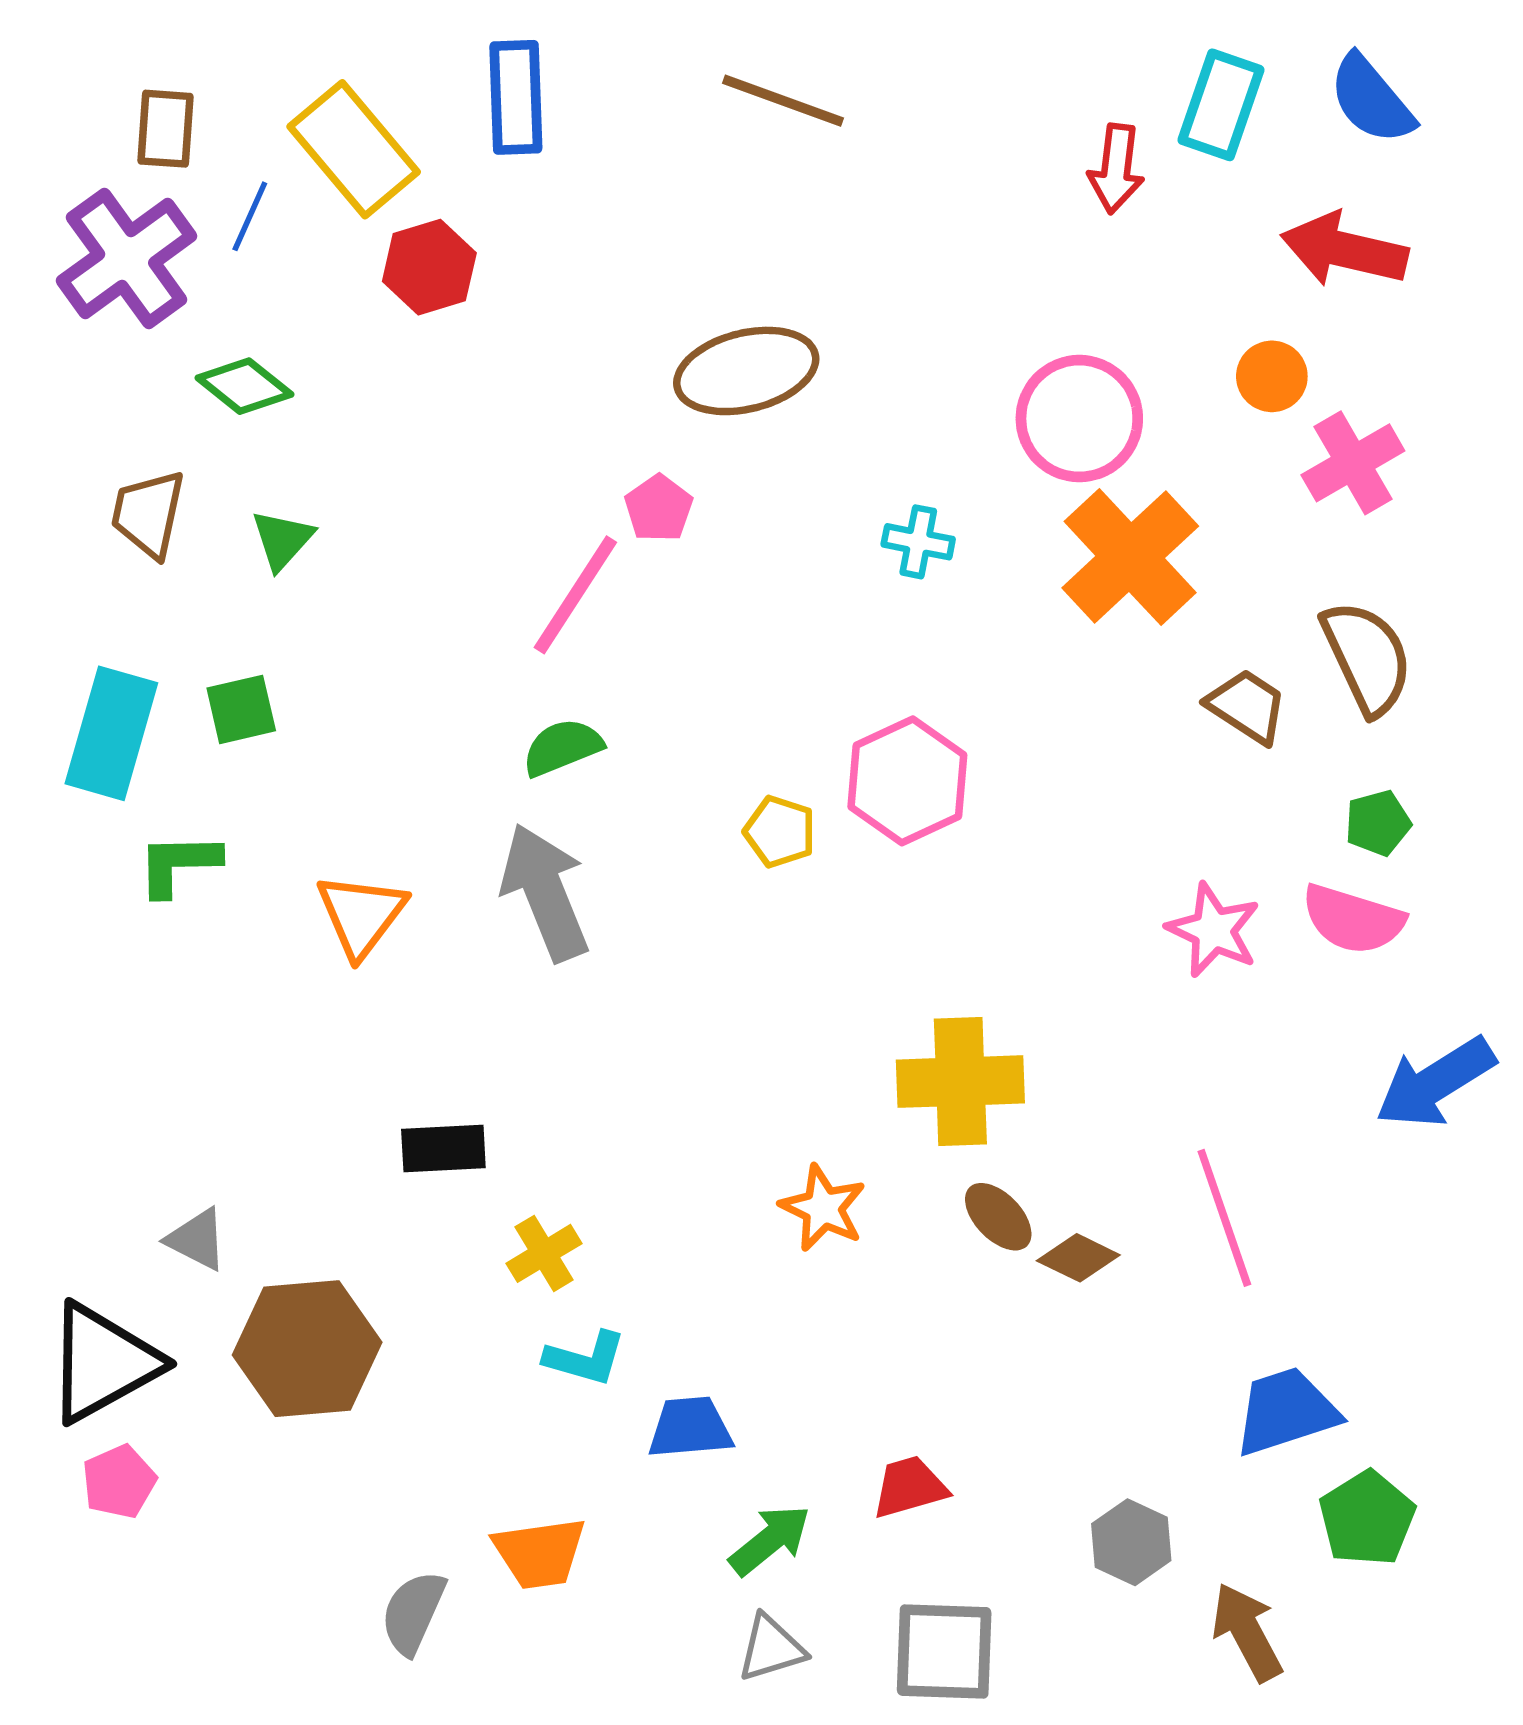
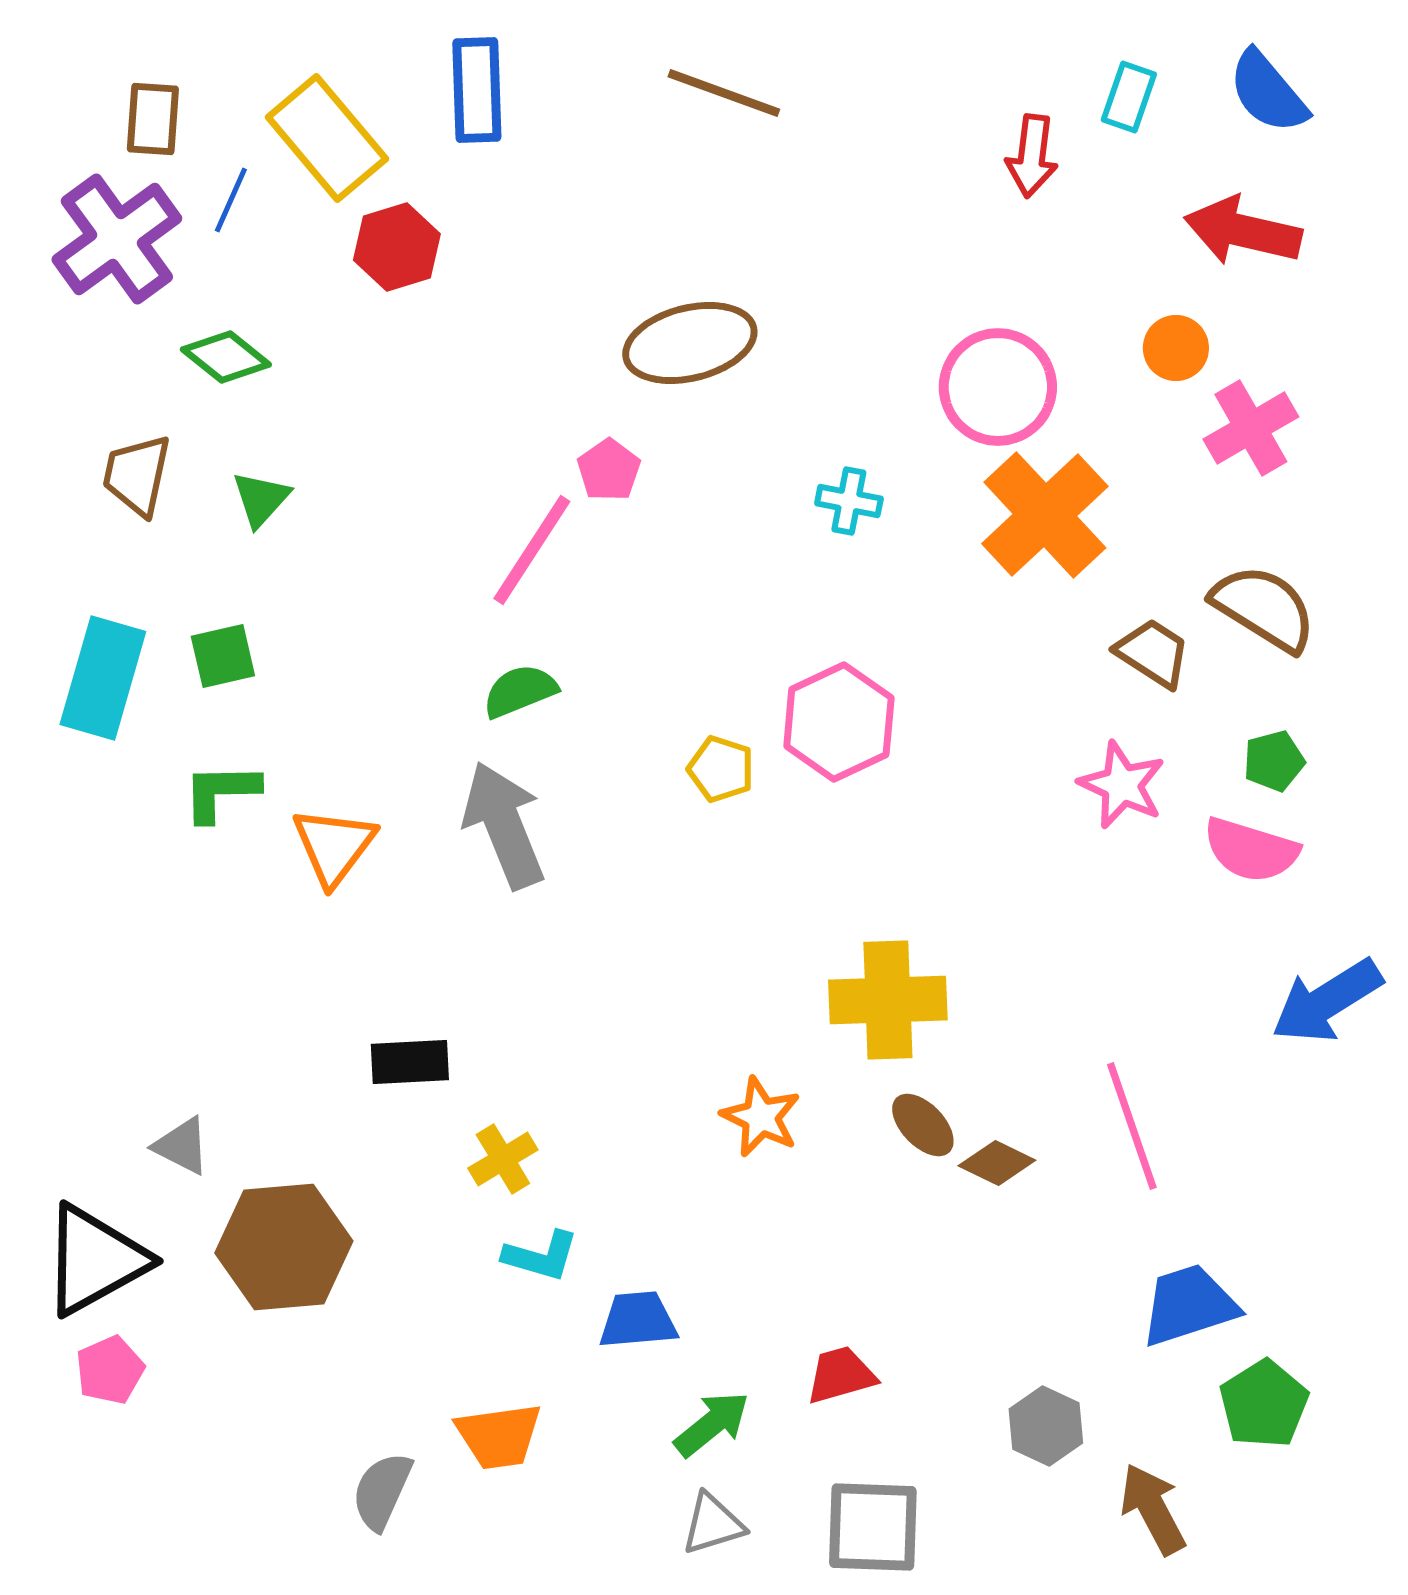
cyan rectangle: (1221, 105) -> (1129, 97), size x0.7
brown semicircle: (1367, 658) -> (1264, 608), turned -33
green L-shape: (178, 864) -> (221, 792), moved
pink star: (1213, 930) -> (1122, 785), moved

